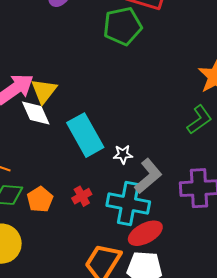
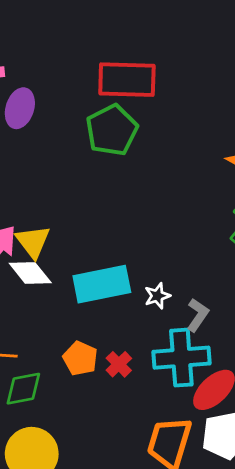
cyan rectangle: (85, 135) -> (102, 284), turned -57
gray L-shape: (148, 176) -> (198, 315), size x0.7
orange pentagon: (40, 199) -> (80, 358), moved

